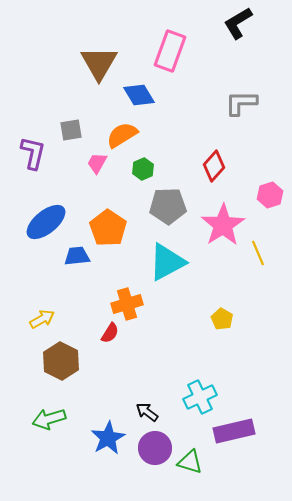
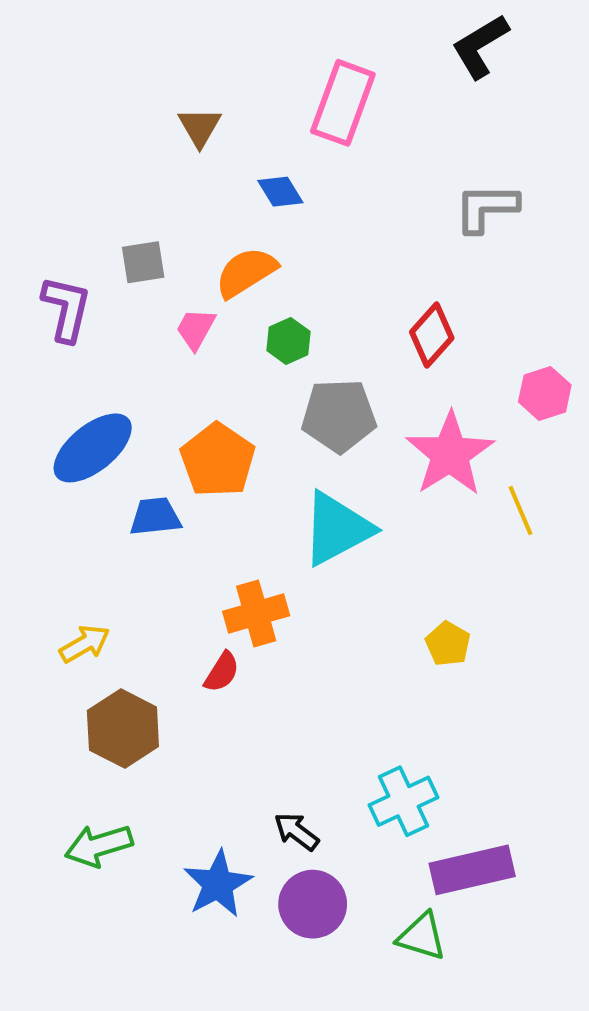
brown triangle: (99, 63) -> (200, 127), size x0.6
blue diamond: (139, 95) -> (280, 192), size x0.7
green triangle: (190, 462) -> (422, 936), moved

